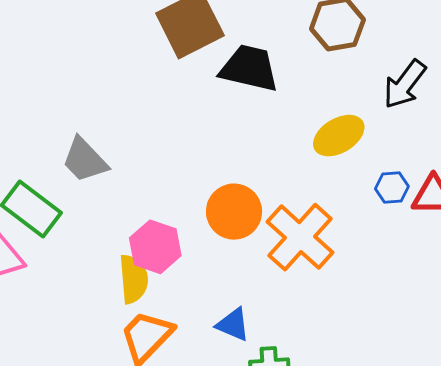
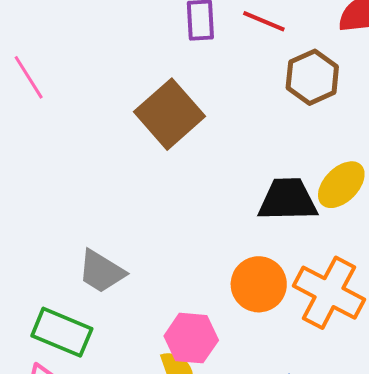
black trapezoid: (249, 68) -> (288, 200), moved

